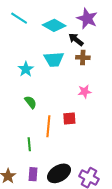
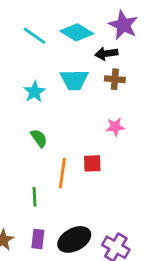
cyan line: (19, 18) -> (35, 36), moved
black arrow: (76, 40) -> (106, 54), turned -49

